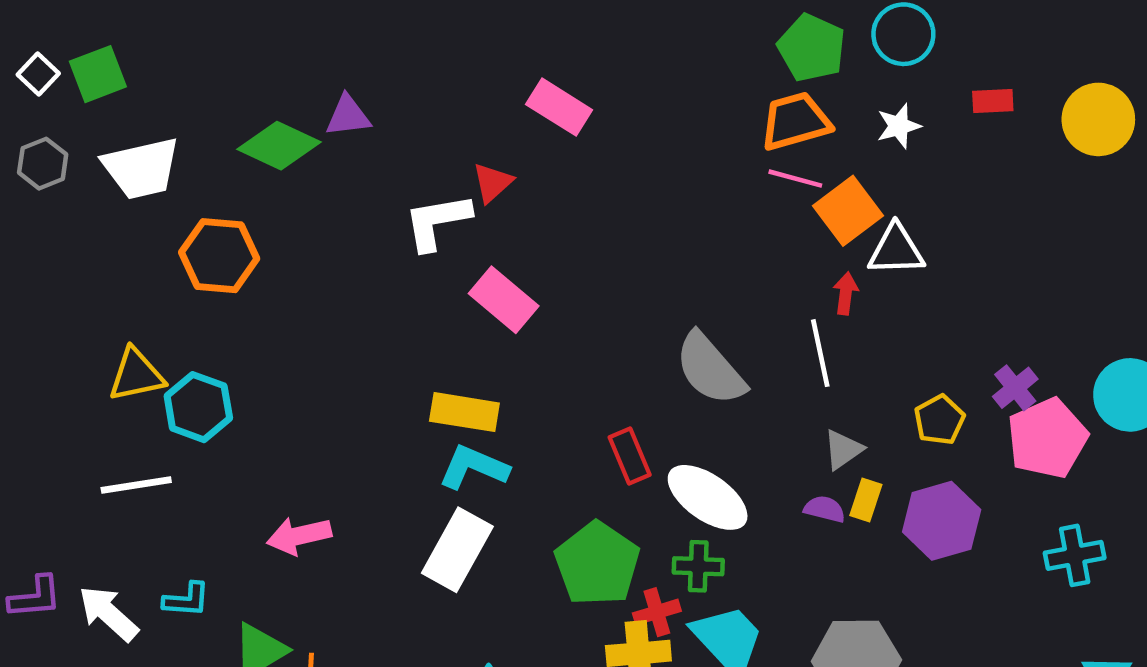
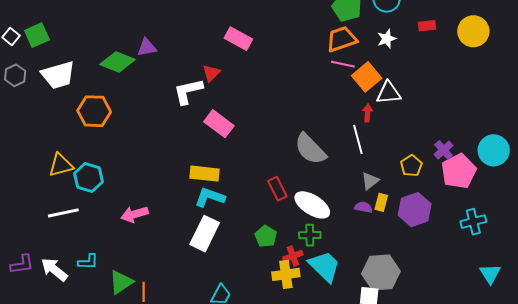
pink arrow: (299, 536) -> (134, 214), moved
green pentagon: (597, 564) -> (266, 236), size x0.6

